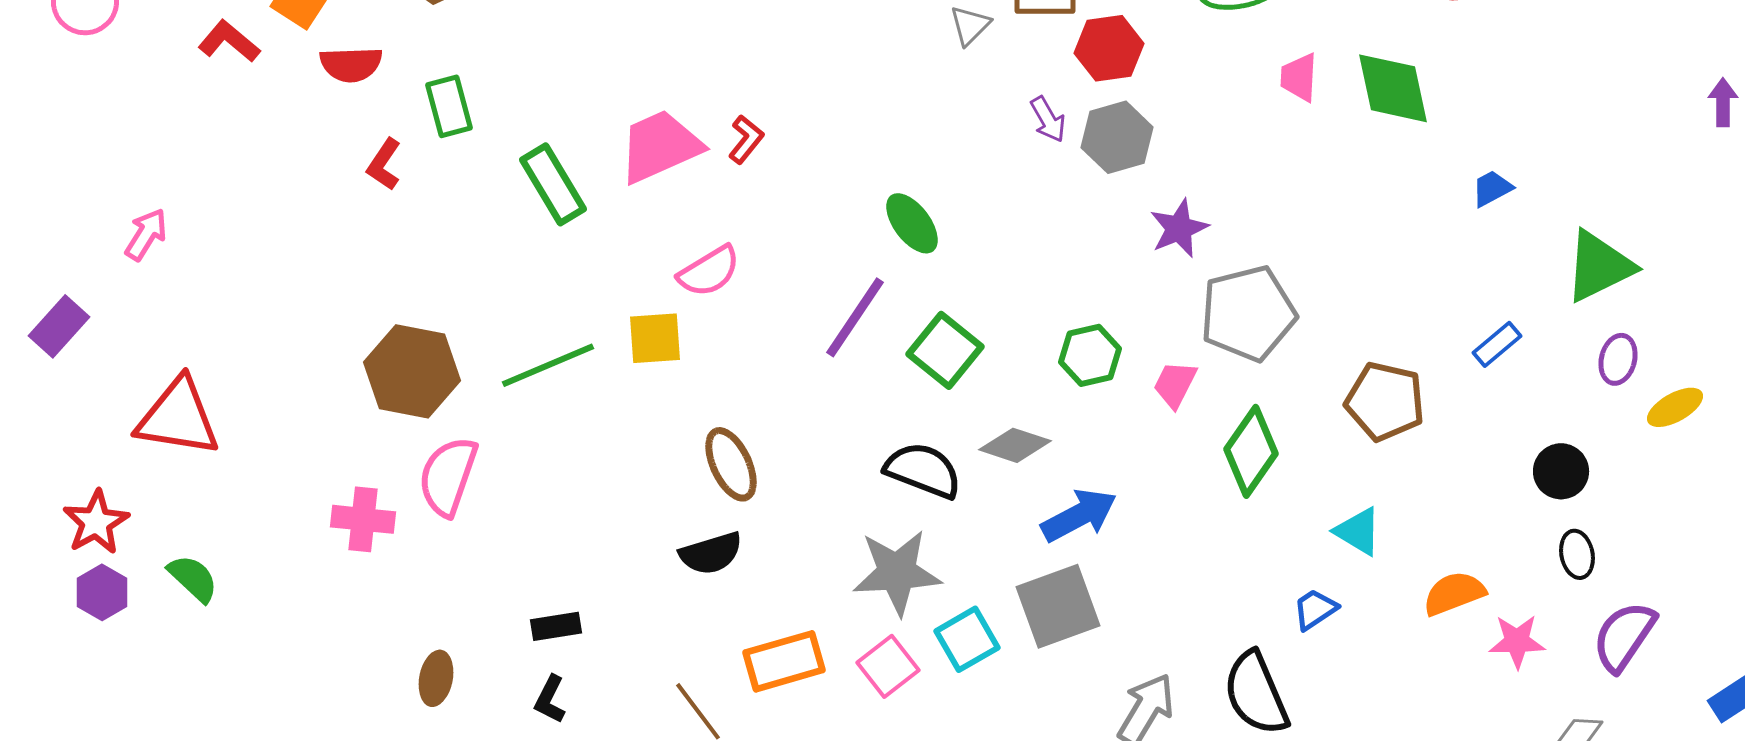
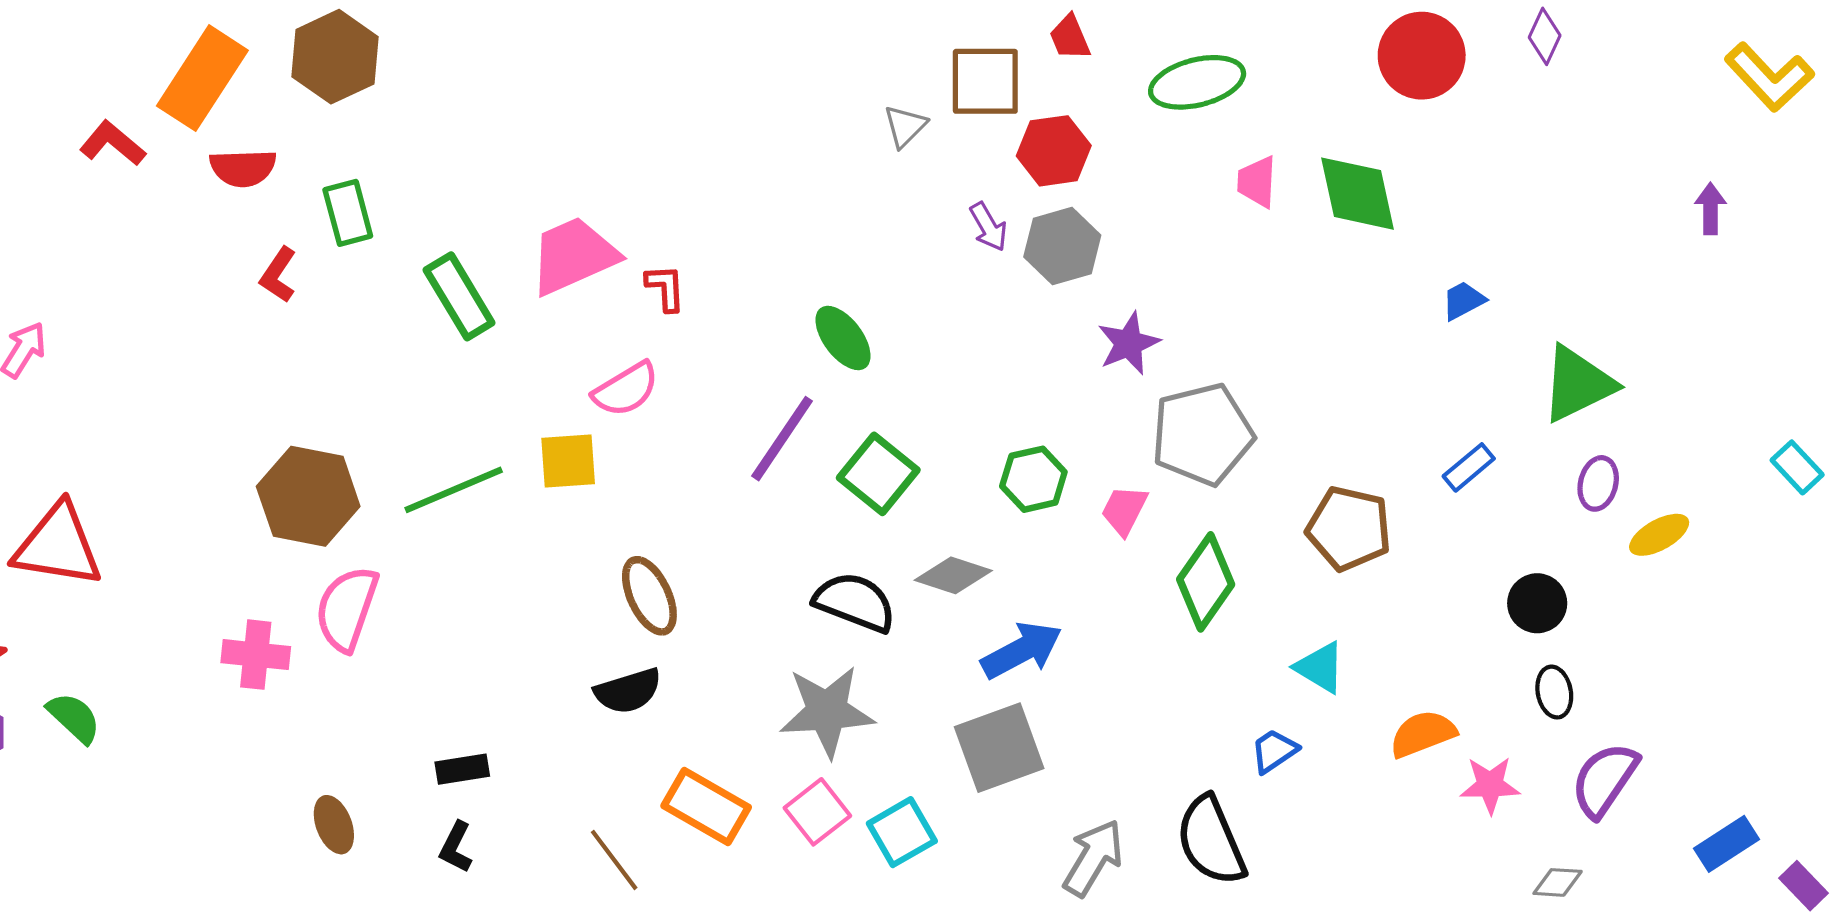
red L-shape: (746, 139) -> (665, 288), moved, turned -42
cyan square: (967, 639) -> (902, 832), moved
orange rectangle: (784, 661) -> (706, 806), turned 46
brown ellipse: (436, 678) -> (334, 825), turned -32

